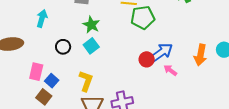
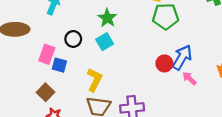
blue arrow: (162, 52) -> (182, 57), turned -30
pink rectangle: (36, 72) -> (47, 54), moved
blue square: (52, 81) -> (59, 65), moved, turned -32

